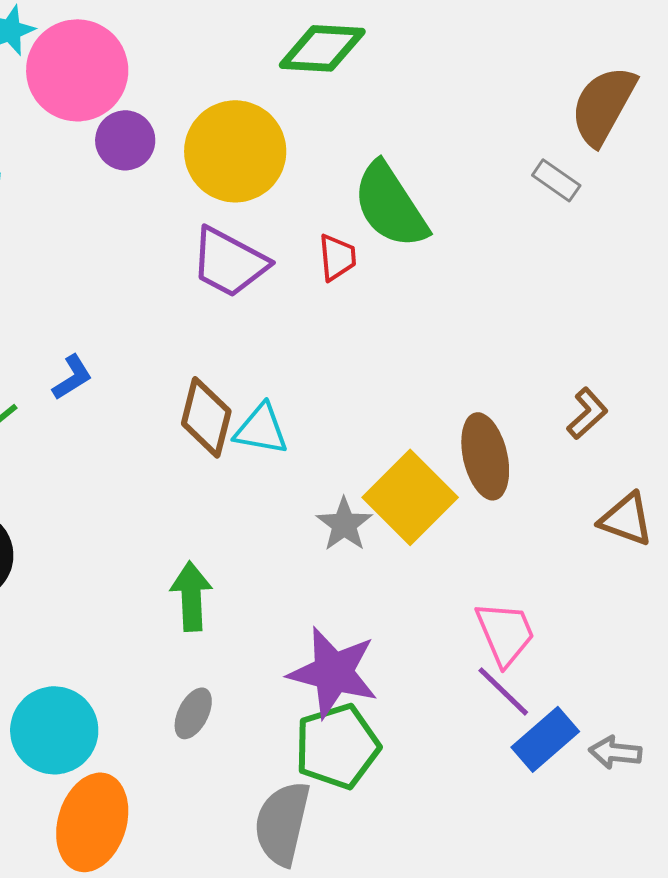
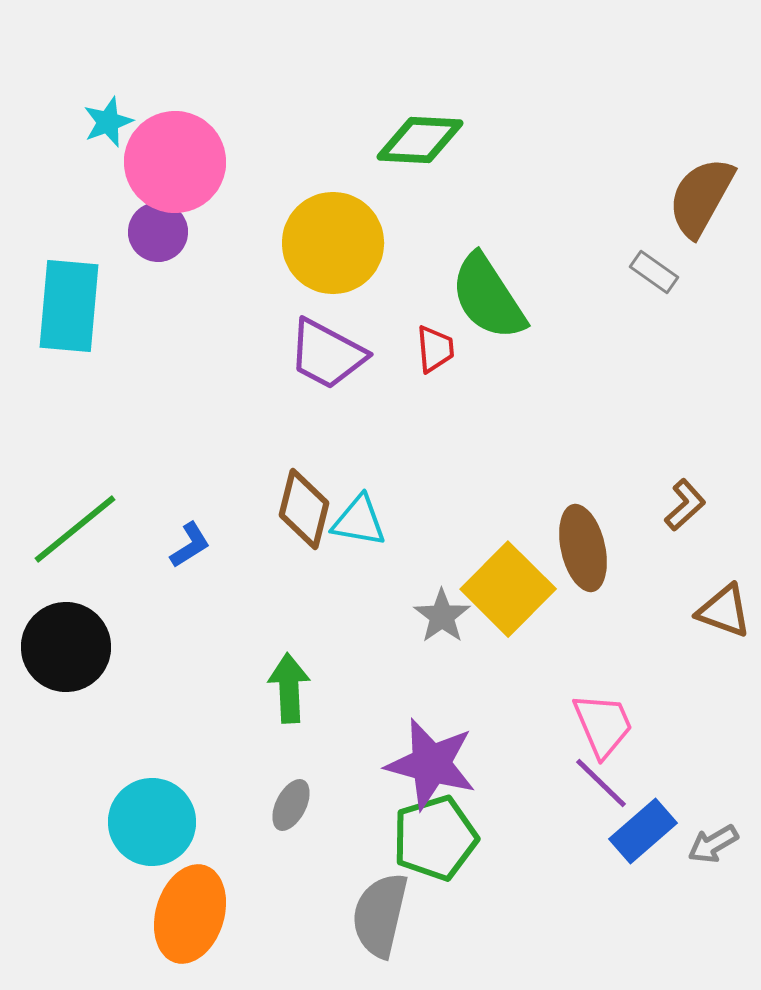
purple circle: (125, 140) -> (158, 232), moved
blue L-shape: (72, 377) -> (190, 545), moved
gray arrow: (615, 752) -> (713, 844), turned -36

